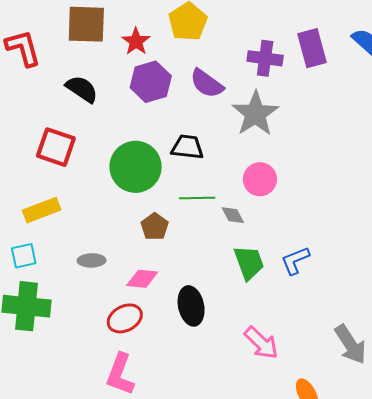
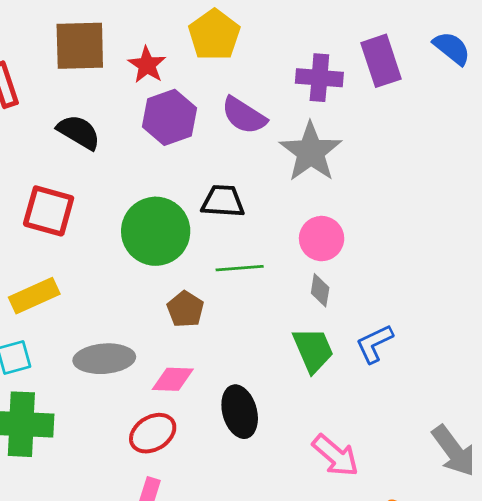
gray diamond: (233, 215) -> (320, 290), moved, turned 40
gray ellipse: (92, 260) -> (104, 359), size x1.6

